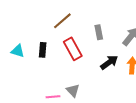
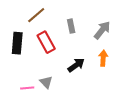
black rectangle: (43, 50) -> (17, 43), size x1.5
black arrow: (109, 62) -> (76, 65), moved

